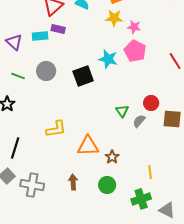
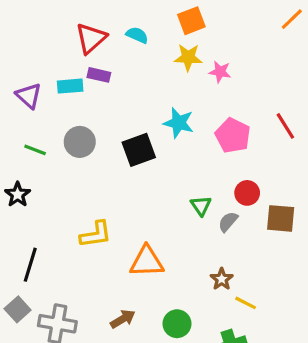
pink pentagon: (135, 51) -> (233, 136), moved
brown star: (112, 157) -> (222, 279), moved
yellow line: (150, 172) -> (246, 303), turned -56
brown arrow: (73, 182) -> (123, 319), turned 63

